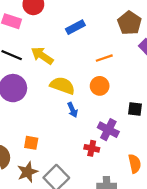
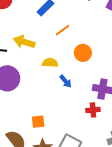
orange line: (104, 58) -> (63, 30), moved
yellow semicircle: (62, 86) -> (50, 63), size x0.7

